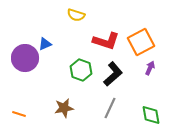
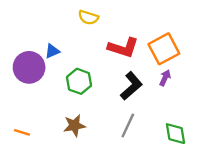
purple arrow: (150, 68) -> (165, 78), moved
green hexagon: (81, 70) -> (79, 81), moved

